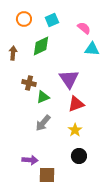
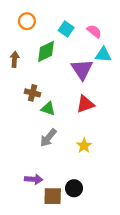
cyan square: (52, 20) -> (66, 29), moved, turned -32
purple triangle: (69, 79) -> (82, 69), moved
green triangle: (43, 97) -> (48, 109), turned 40
red triangle: (76, 104) -> (85, 104), moved
black circle: (79, 156) -> (74, 188), moved

